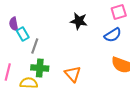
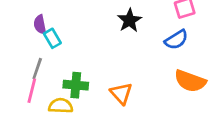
black star: (79, 21) -> (130, 20), turned 30
gray line: (35, 46) -> (37, 69), moved

